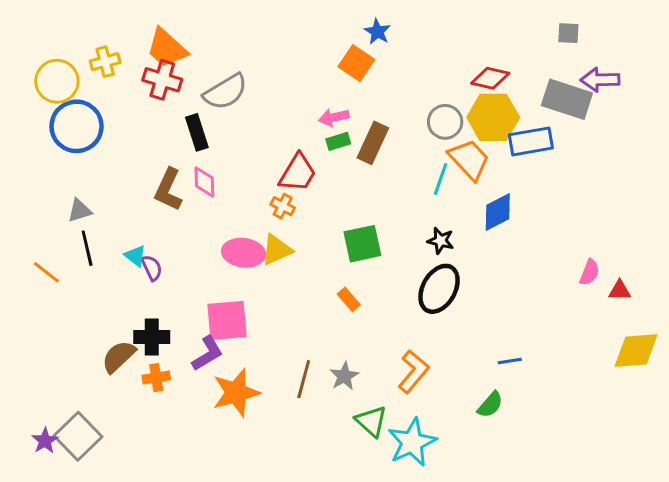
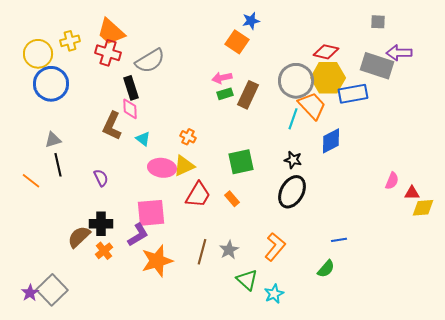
blue star: (377, 32) -> (251, 21), turned 30
gray circle: (445, 122) -> (296, 81), size x1.5
red trapezoid: (298, 173) -> (198, 195), moved
pink diamond: (204, 182) -> (130, 109), moved
cyan triangle: (135, 256) -> (143, 139), moved
yellow diamond: (636, 350) -> (423, 208), moved, size x0.7
orange cross: (156, 378) -> (104, 251), turned -30
cyan star: (412, 442) -> (274, 294), size x0.6

